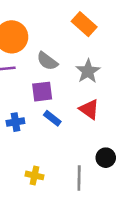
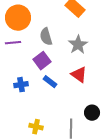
gray semicircle: (47, 61) -> (46, 37), turned 36
purple square: (42, 92) -> (42, 61), turned -30

